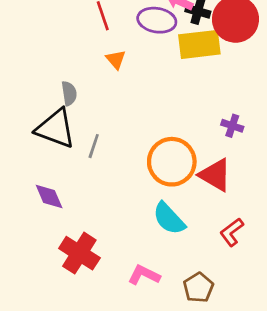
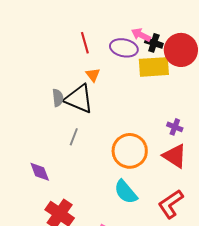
black triangle: (56, 129) -> (79, 99), moved
red triangle: (215, 175) -> (175, 156), moved
red L-shape: (232, 232) -> (171, 204), size x1.4

